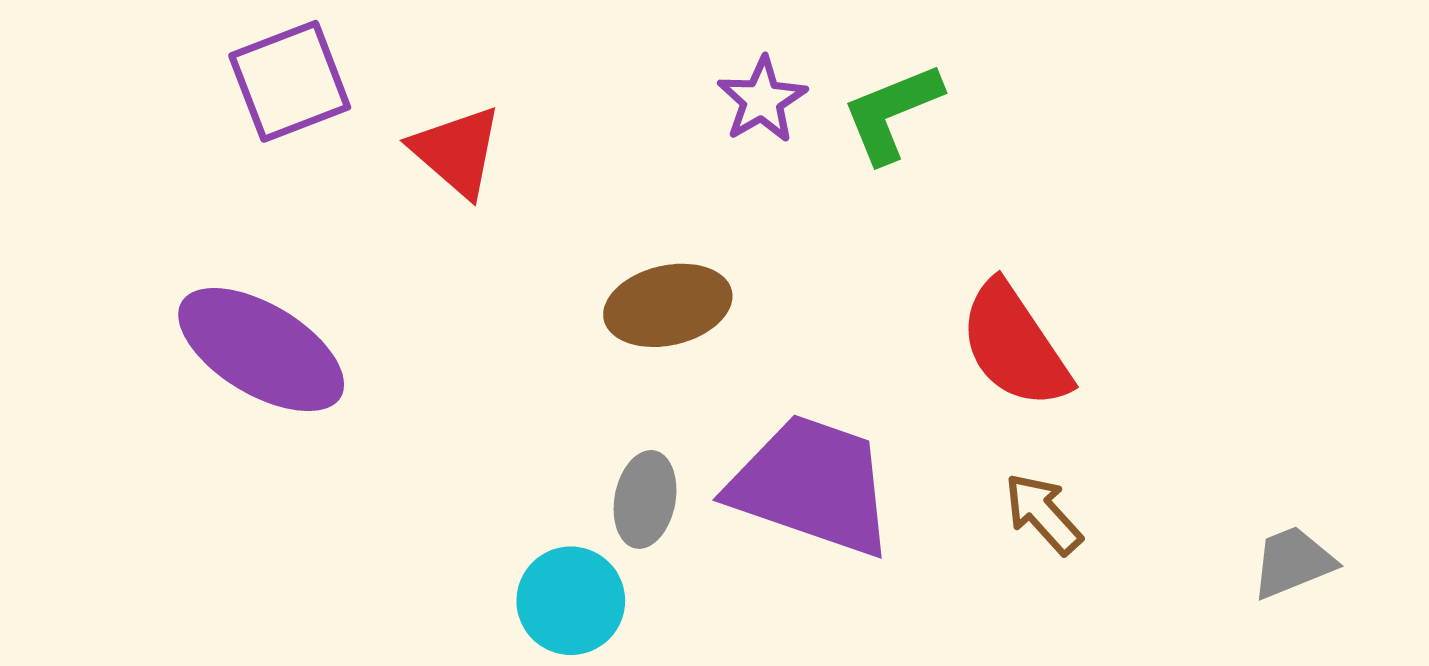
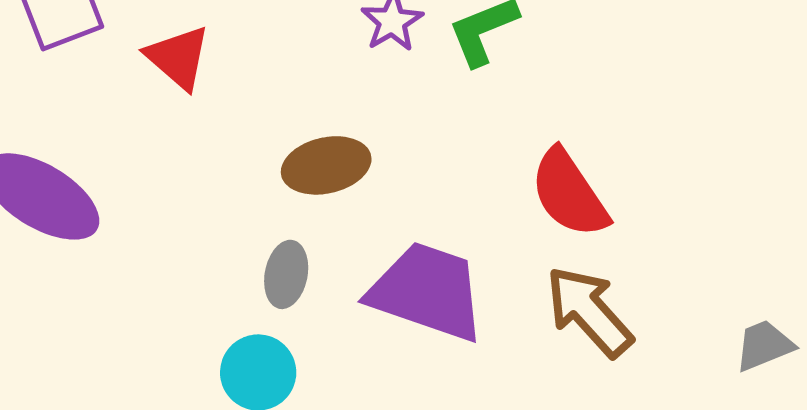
gray ellipse: (645, 499) -> (286, 274), moved
brown arrow: (1043, 514) -> (589, 311), size x1.6

